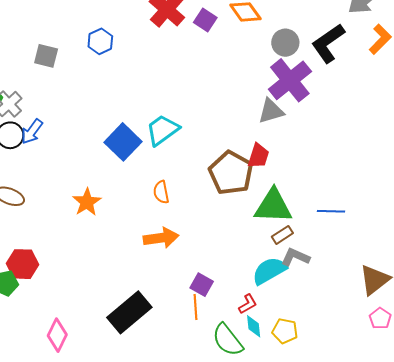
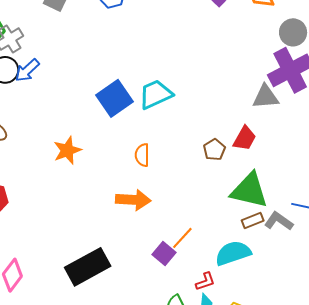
brown pentagon: (231, 173) -> (214, 150), size x0.5
gray L-shape: (295, 257) -> (279, 221), moved
orange line: (195, 307) -> (182, 238), moved, turned 35

